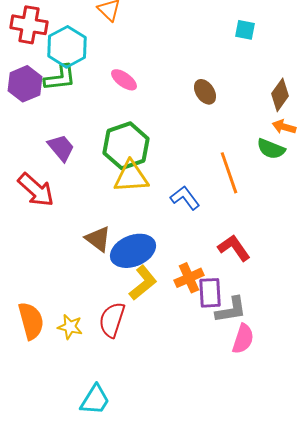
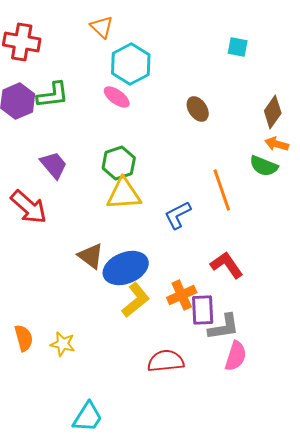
cyan hexagon: (67, 47) -> (131, 64), moved
green hexagon: (126, 146) -> (119, 163), size x0.7
blue L-shape: (185, 198) -> (178, 215), turned -80
red semicircle: (112, 320) -> (166, 361), moved, turned 66
orange semicircle: (31, 321) -> (24, 338), size x0.7

